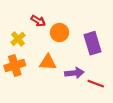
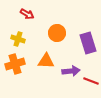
red arrow: (38, 21) -> (27, 14), moved
yellow cross: (18, 39) -> (18, 39), turned -32

